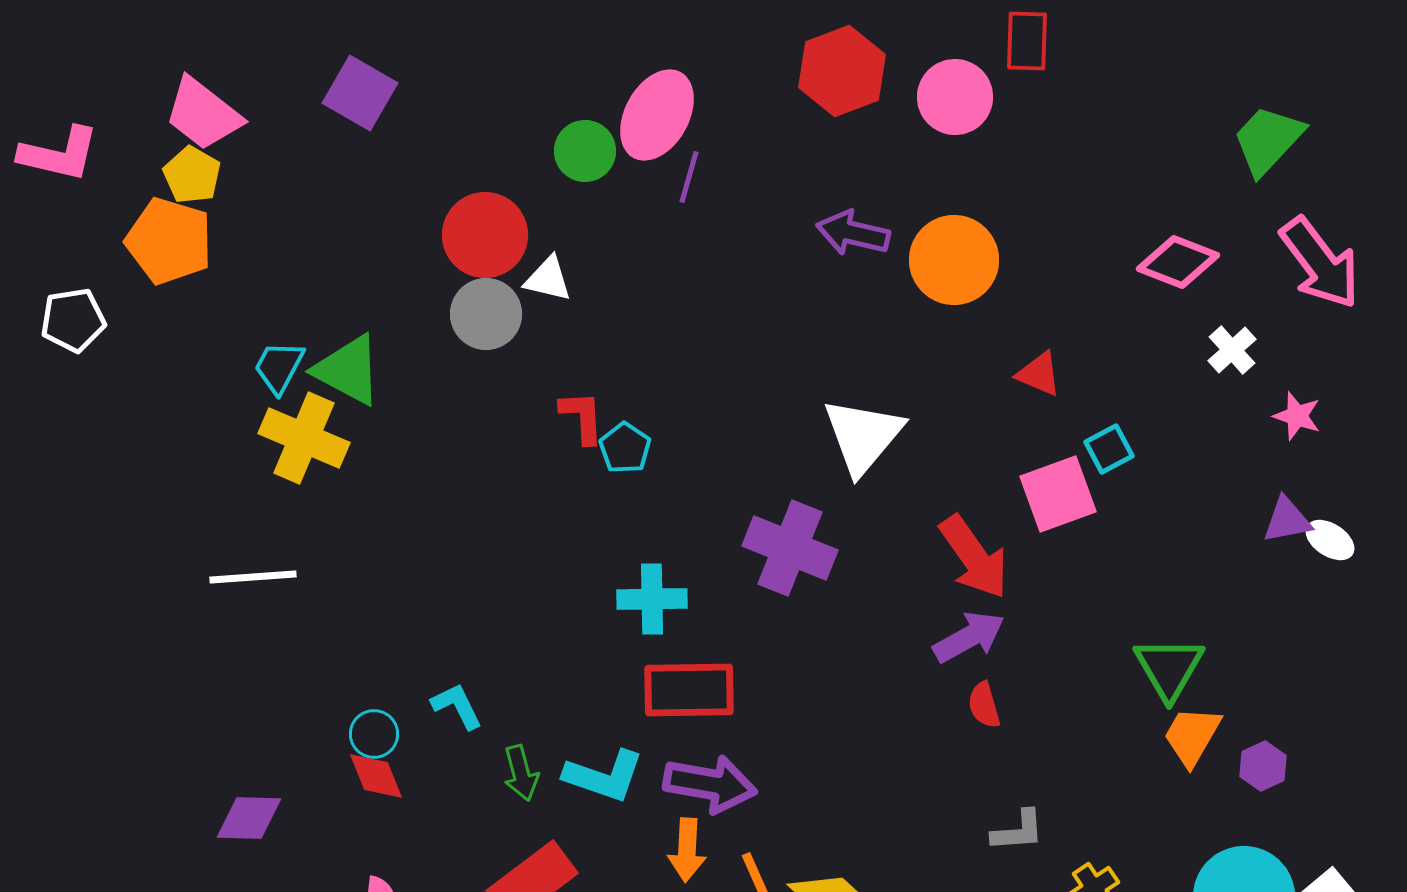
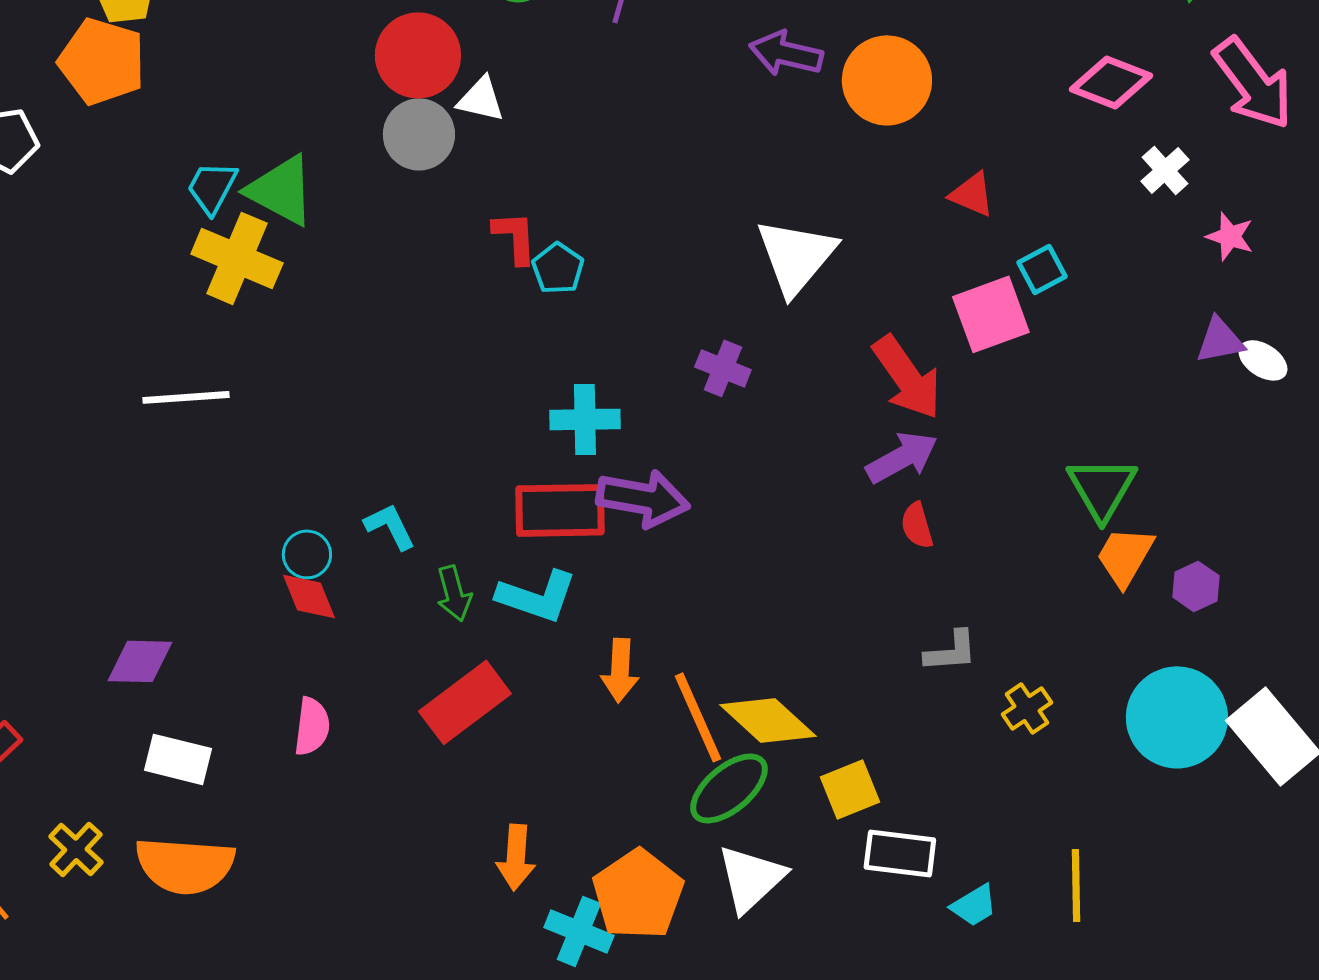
purple cross: (790, 548) -> (723, 368), size x0.6
red rectangle: (689, 690) -> (560, 510), moved
purple arrow: (710, 784) -> (643, 498), moved
purple diamond: (249, 818) -> (140, 661), moved

